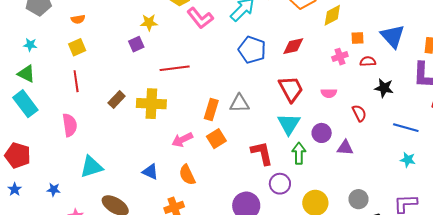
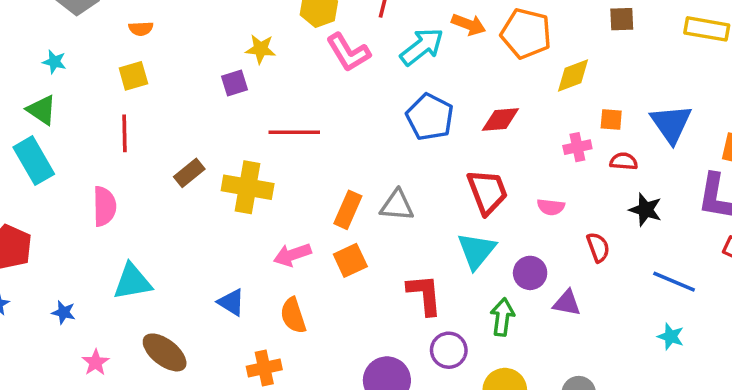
green arrow: (299, 153) -> (502, 317), moved

